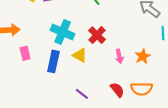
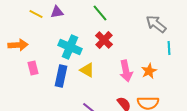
red cross: (97, 35) -> (104, 40), moved
pink arrow: (119, 56) -> (126, 71), size x1.5

